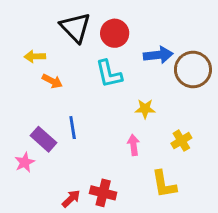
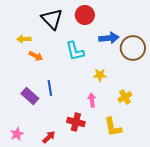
red circle: (115, 33) -> (85, 15), moved
pink star: (25, 162) -> (17, 134), moved
red cross: (103, 193) -> (76, 122), moved

